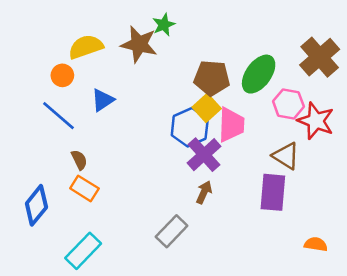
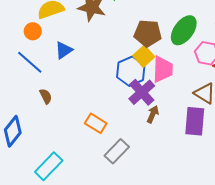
orange rectangle: (84, 188) -> (96, 123), moved
brown arrow: (204, 192) -> (153, 114), moved

